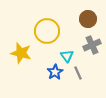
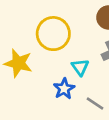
gray line: (78, 73) -> (95, 103), moved, turned -32

